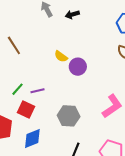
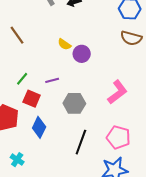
purple line: (37, 91) -> (52, 80), moved
blue diamond: (32, 138) -> (39, 127), turned -40

